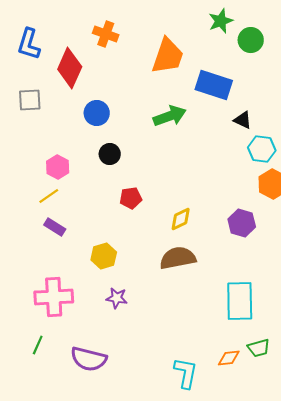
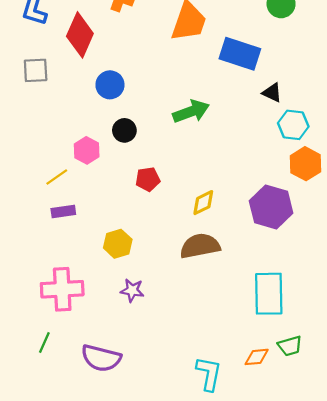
green arrow: (170, 116) -> (191, 112), moved
pink hexagon: (58, 167) -> (87, 150), moved
purple hexagon: (242, 223) -> (271, 207), size x1.4
purple rectangle: (55, 227) -> (63, 211), turned -40

